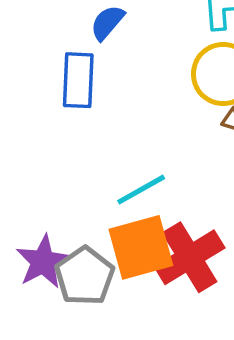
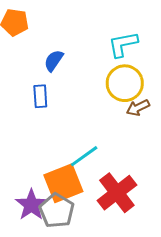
blue rectangle: (78, 80) -> (40, 96), size x0.7
orange square: (141, 247) -> (63, 183), moved

